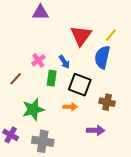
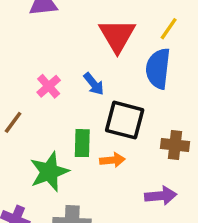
green rectangle: (52, 78) -> (82, 143), moved

